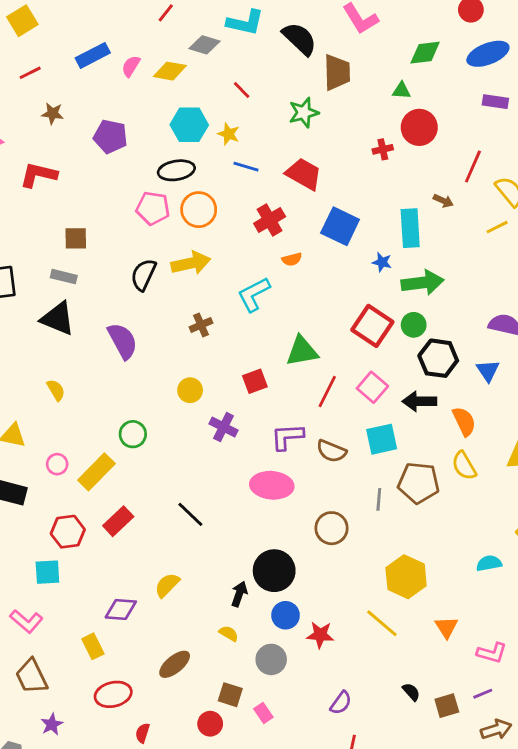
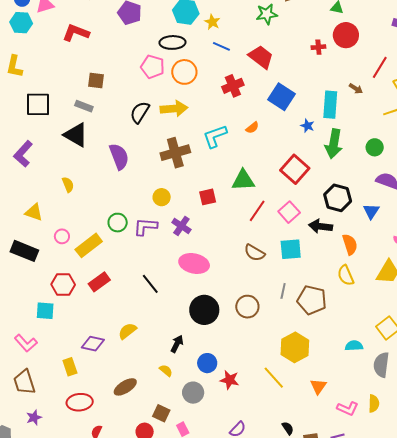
orange semicircle: (292, 259) -> (252, 128), moved, turned -32
green arrow: (422, 283) -> (334, 144), turned 100
brown cross: (201, 325) -> (175, 153), size x1.8
green circle: (414, 325) -> (375, 147), moved
purple L-shape: (287, 437) -> (145, 227), moved
brown pentagon: (419, 483) -> (312, 300), moved
pink ellipse: (272, 485) -> (194, 263), moved
black circle: (274, 571) -> (204, 310), moved

